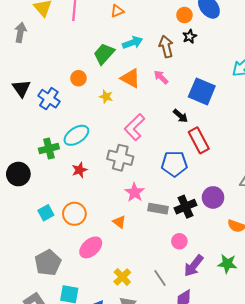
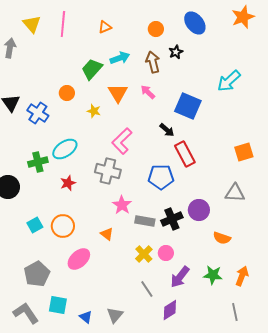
orange circle: (184, 15) -> (156, 29), moved
orange triangle: (130, 78) -> (118, 93), turned 30
yellow cross: (122, 277) -> (144, 254), moved

